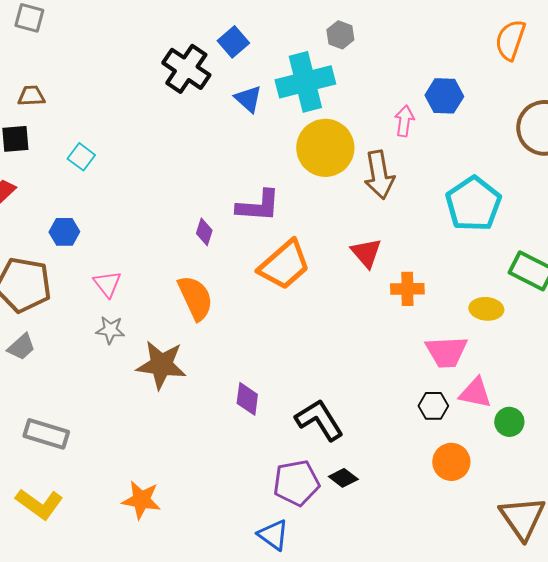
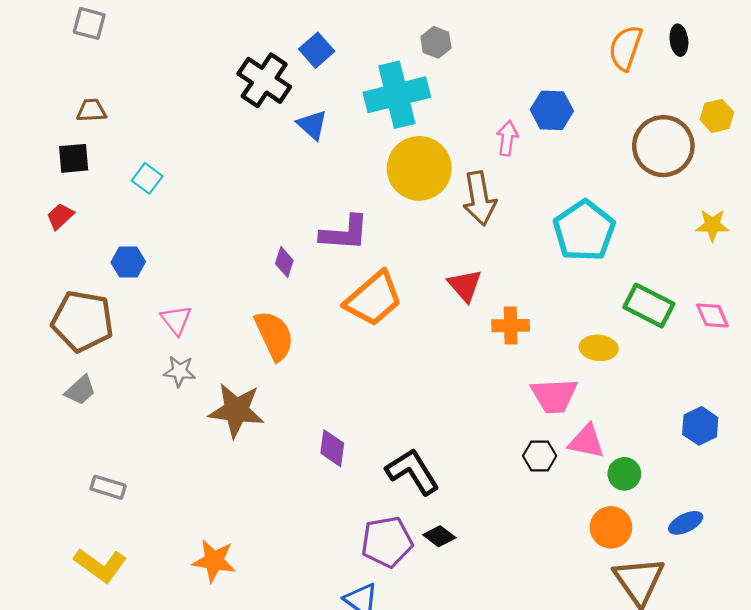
blue triangle: (248, 99) -> (312, 125), moved
gray rectangle: (46, 434) -> (108, 487), size x0.7
orange circle: (451, 462) -> (611, 527), moved

